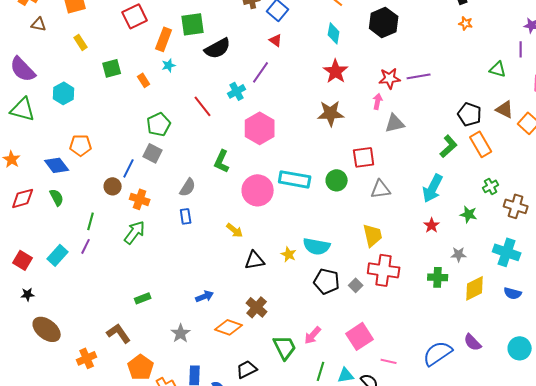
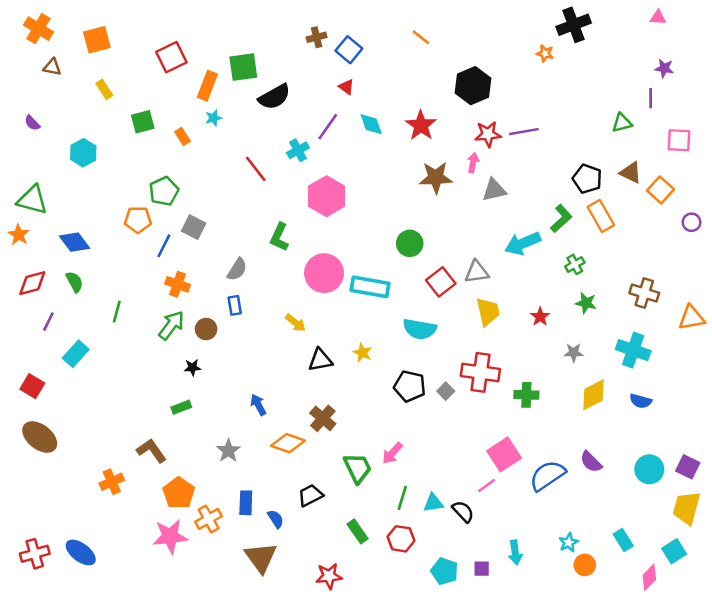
black hexagon: (384, 22) -> (473, 86), moved
orange star: (466, 23) -> (545, 53), moved
cyan diamond: (334, 33) -> (371, 124), moved, turned -30
purple semicircle: (23, 69) -> (32, 123), size x0.5
green triangle: (498, 69) -> (622, 123), turned -30
green triangle: (23, 109) -> (32, 200), moved
brown star: (331, 113) -> (436, 178), moved
green pentagon: (159, 124) -> (164, 191), moved
orange pentagon: (81, 145) -> (138, 220), moved
red square: (364, 157) -> (441, 282), moved, turned -30
cyan rectangle: (295, 179) -> (370, 287), moved
green circle: (337, 180) -> (410, 243), moved
brown circle: (113, 186) -> (206, 329), moved
green cross: (491, 186) -> (575, 264), moved
cyan arrow: (433, 188) -> (523, 243), moved, turned 40
yellow trapezoid: (373, 235) -> (488, 312), moved
purple line: (86, 246) -> (48, 322), moved
cyan semicircle: (317, 246) -> (420, 329), moved
red square: (23, 260) -> (32, 386), moved
green cross: (438, 277) -> (526, 395), moved
black star: (28, 294) -> (192, 367), moved
blue arrow: (205, 296) -> (258, 405), turned -96
brown ellipse: (47, 329) -> (40, 437), moved
pink square: (360, 336) -> (504, 454), moved
pink line: (389, 361) -> (487, 485), turned -49

